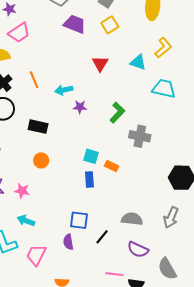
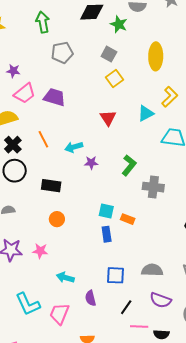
purple trapezoid: (75, 24) -> (55, 97), moved
cyan triangle: (138, 62) -> (146, 113), turned -42
blue square: (79, 220) -> (116, 275), moved
cyan arrow: (26, 221) -> (65, 278), moved
black line: (102, 237) -> (126, 307), moved

